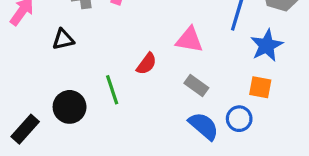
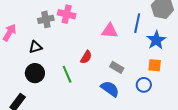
pink triangle: (189, 40) -> (110, 31), moved
black circle: (70, 107) -> (35, 73), moved
blue semicircle: (204, 126) -> (110, 89), moved

